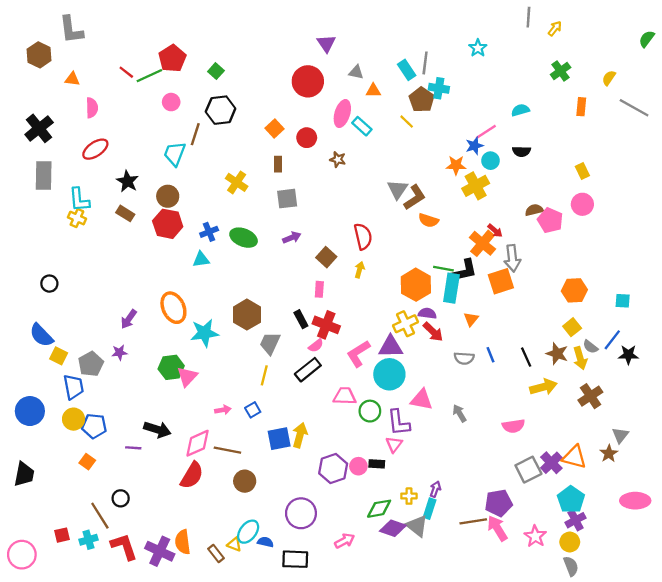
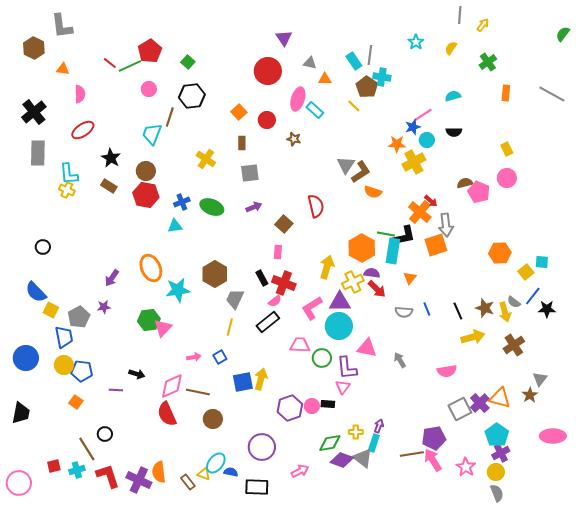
yellow semicircle: (609, 78) -> (451, 48), moved
yellow arrow: (360, 270) -> (327, 267), moved, size x1.6
yellow square: (572, 327) -> (526, 272), moved
black arrow: (157, 429) -> (137, 374), size x0.7
red semicircle: (192, 475) -> (167, 414), turned 125

